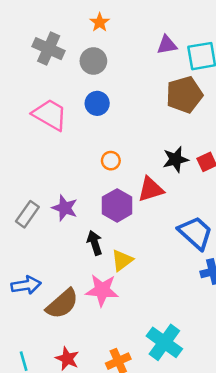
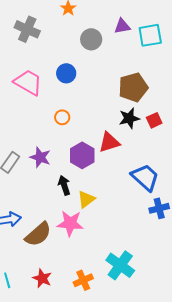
gray circle: (93, 61) -> (91, 39), moved
brown pentagon: (184, 95) -> (133, 87), moved
orange circle: (111, 161) -> (62, 117), moved

